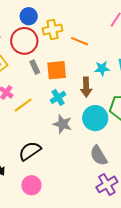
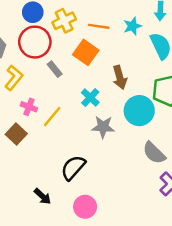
cyan star: (102, 68) -> (132, 26), moved
orange square: (57, 70) -> (86, 52), moved, turned -35

